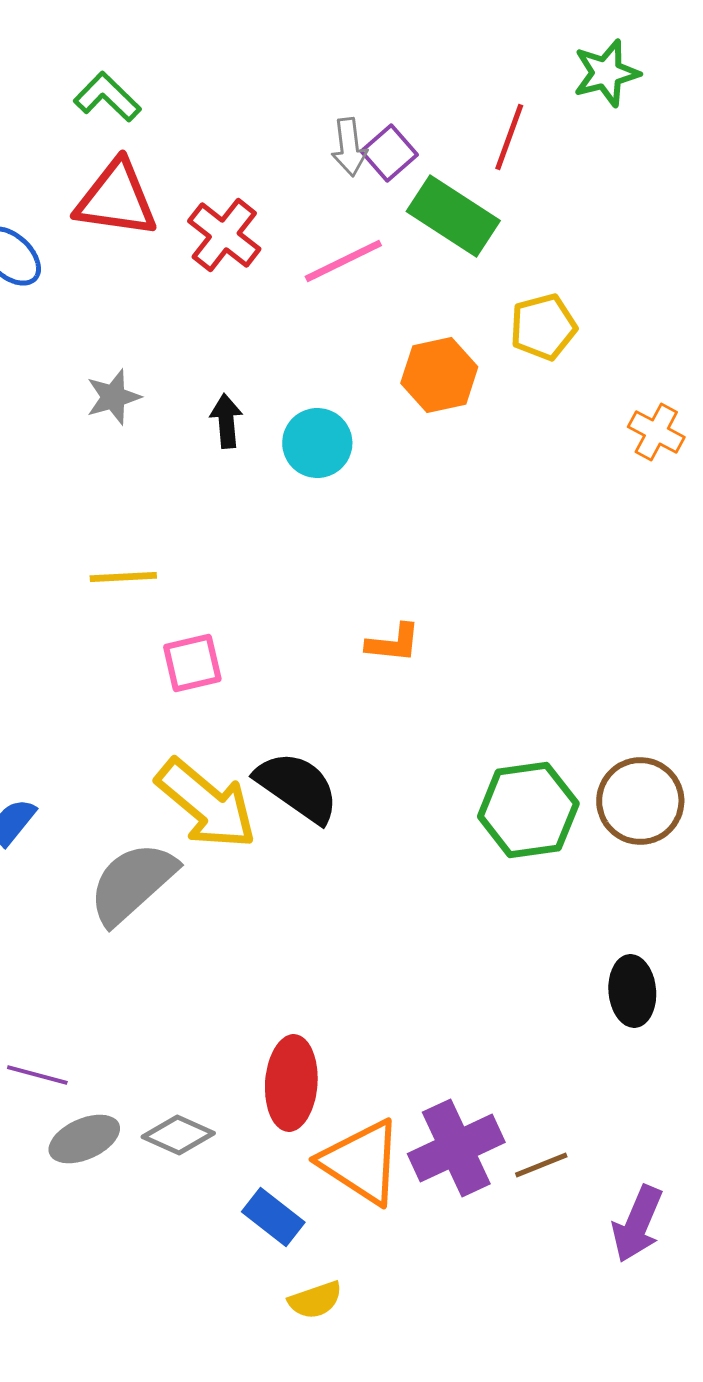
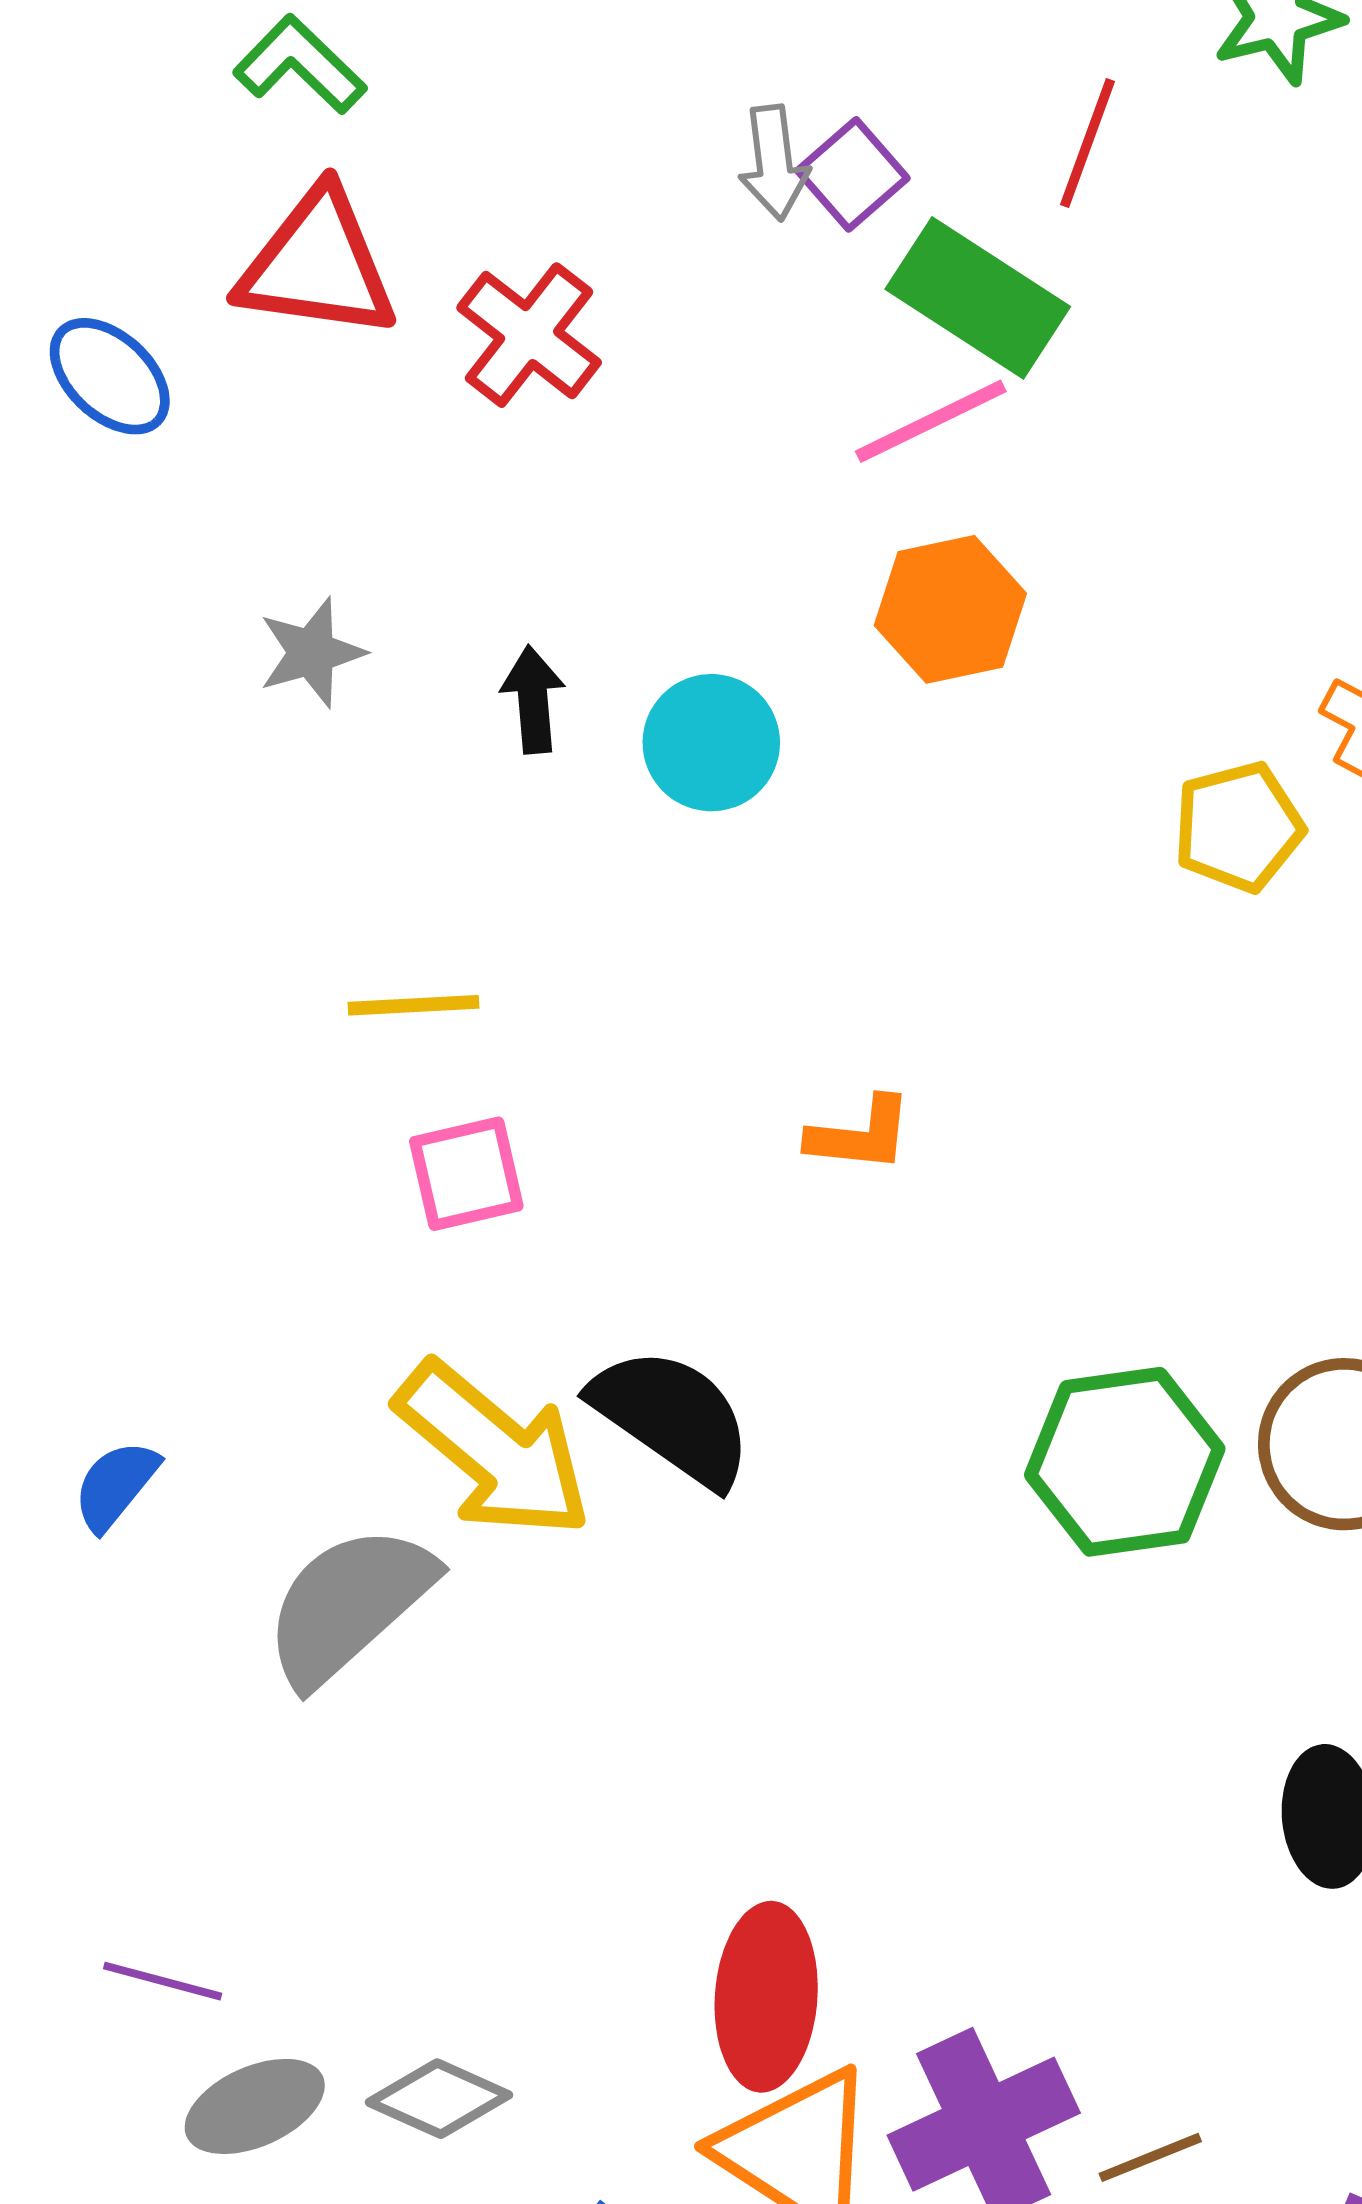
pink line: (343, 261) -> (931, 421), moved
yellow pentagon: (543, 327) -> (1238, 827), moved
yellow line: (123, 577) -> (413, 1005), moved
red ellipse: (291, 1083) -> (766, 1997), moved

